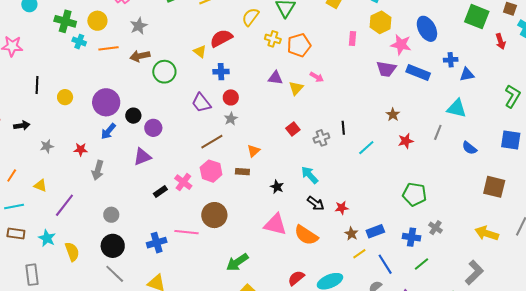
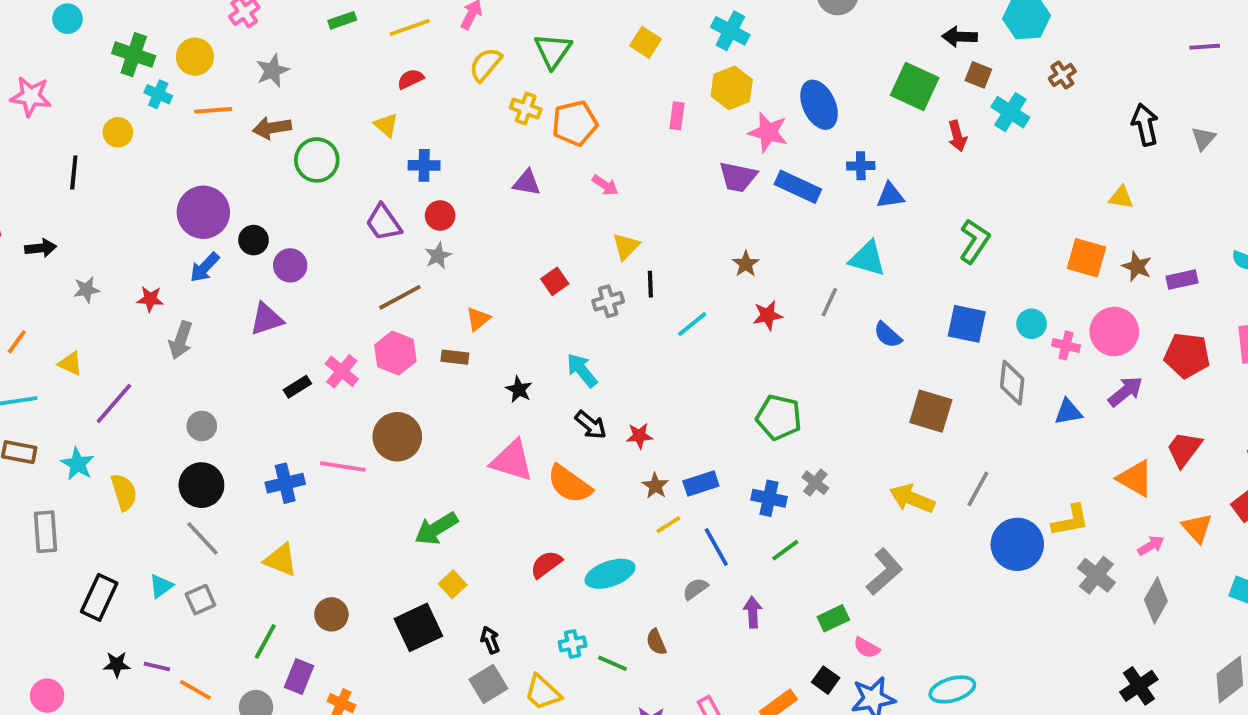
red semicircle: (221, 38) -> (410, 79), moved, size x0.6
yellow triangle: (296, 88) -> (626, 246), moved
yellow circle: (65, 97) -> (118, 132), moved

